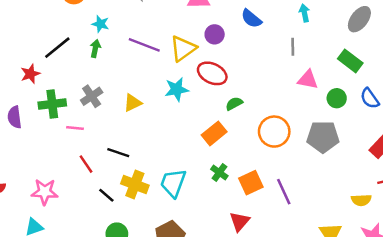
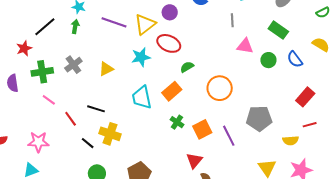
pink line: (75, 128) -> (49, 100), moved, turned 32
gray pentagon: (323, 137) -> (259, 118), moved
cyan trapezoid: (173, 183) -> (142, 97), moved, turned -30

